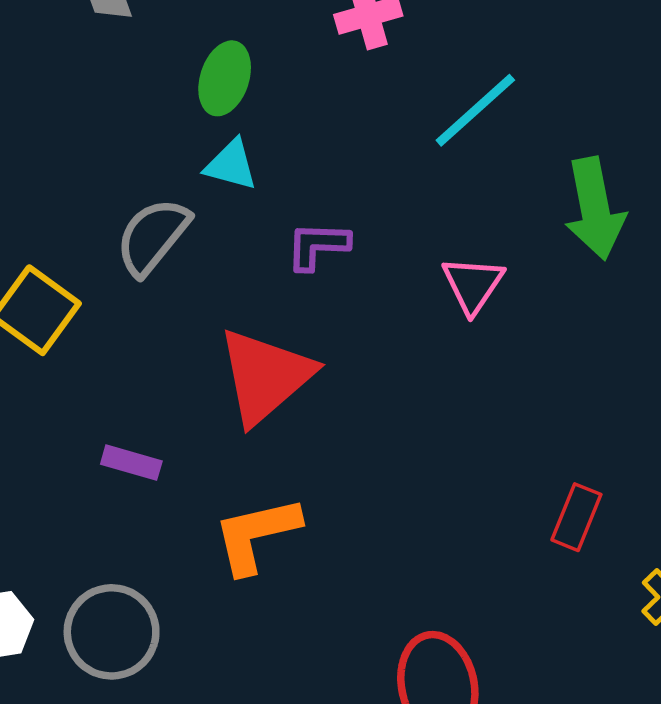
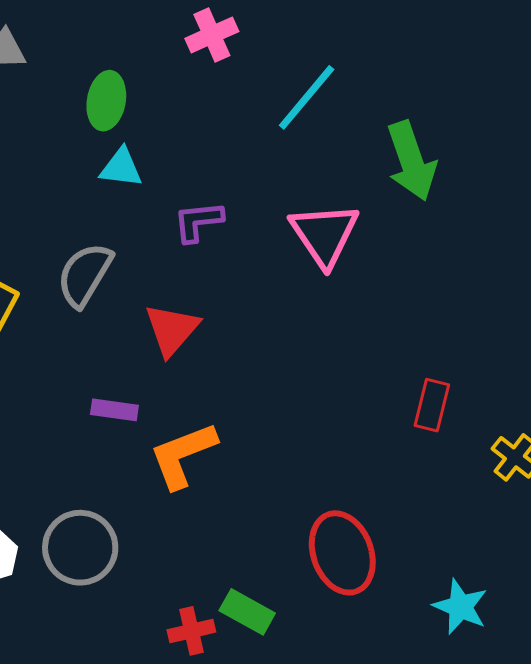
gray semicircle: (153, 236) -> (85, 275), moved
pink triangle: (473, 285) -> (324, 234), size x1.4
red triangle: (265, 376) -> (172, 330), size x0.7
purple rectangle: (131, 463) -> (114, 410), moved

